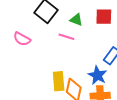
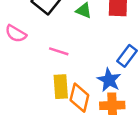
pink line: (66, 37) -> (59, 51), moved

